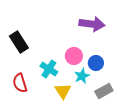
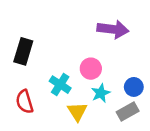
black rectangle: (19, 42) -> (23, 51), turned 50
blue circle: (96, 63) -> (134, 87), moved

